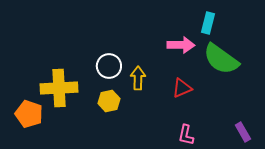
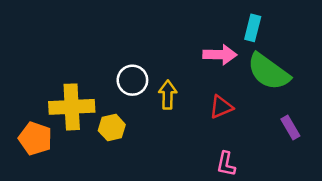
yellow hexagon: (109, 101) -> (112, 128), moved
purple rectangle: (243, 132) -> (290, 128), moved

